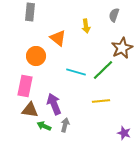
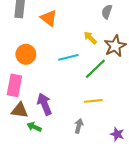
yellow arrow: (86, 26) -> (90, 38), moved, turned 144
orange triangle: (58, 38) -> (49, 18), moved
cyan line: (76, 72) -> (68, 57), moved, turned -30
gray arrow: (65, 125) -> (79, 126), moved

